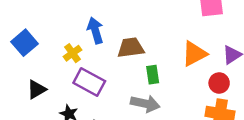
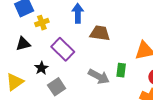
yellow cross: (73, 53) -> (42, 23), moved
green rectangle: (153, 75) -> (121, 70), moved

